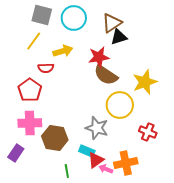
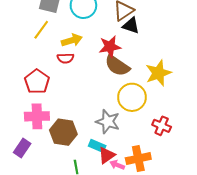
black triangle: (119, 37) -> (131, 26), turned 36
red semicircle: (46, 68) -> (65, 58), moved

